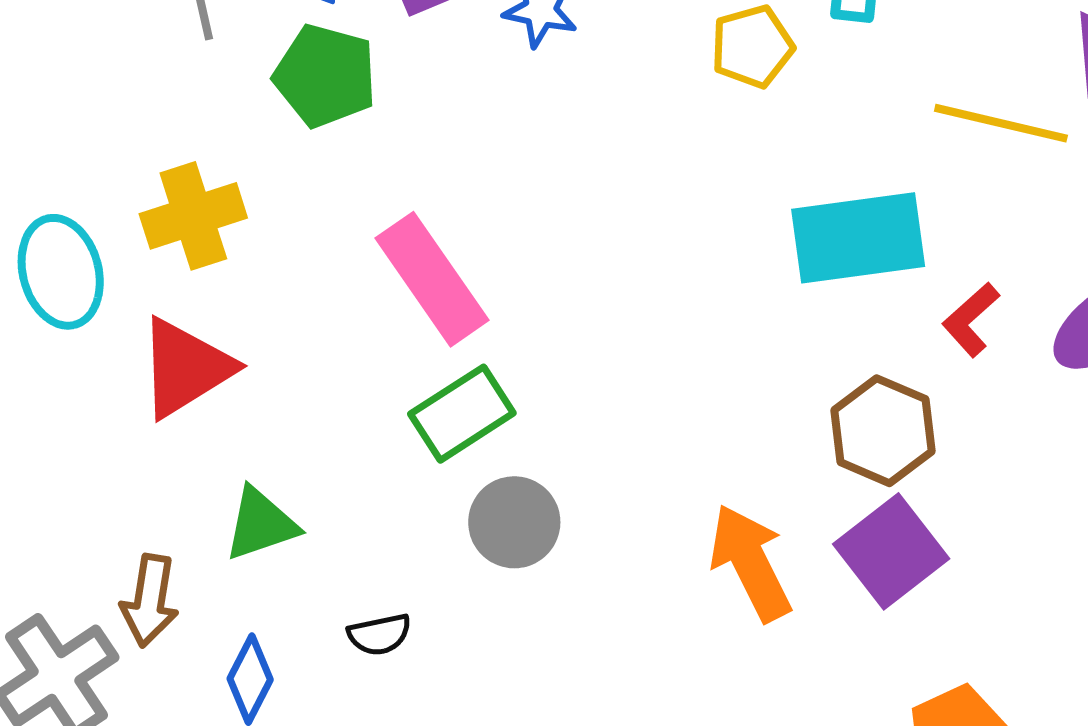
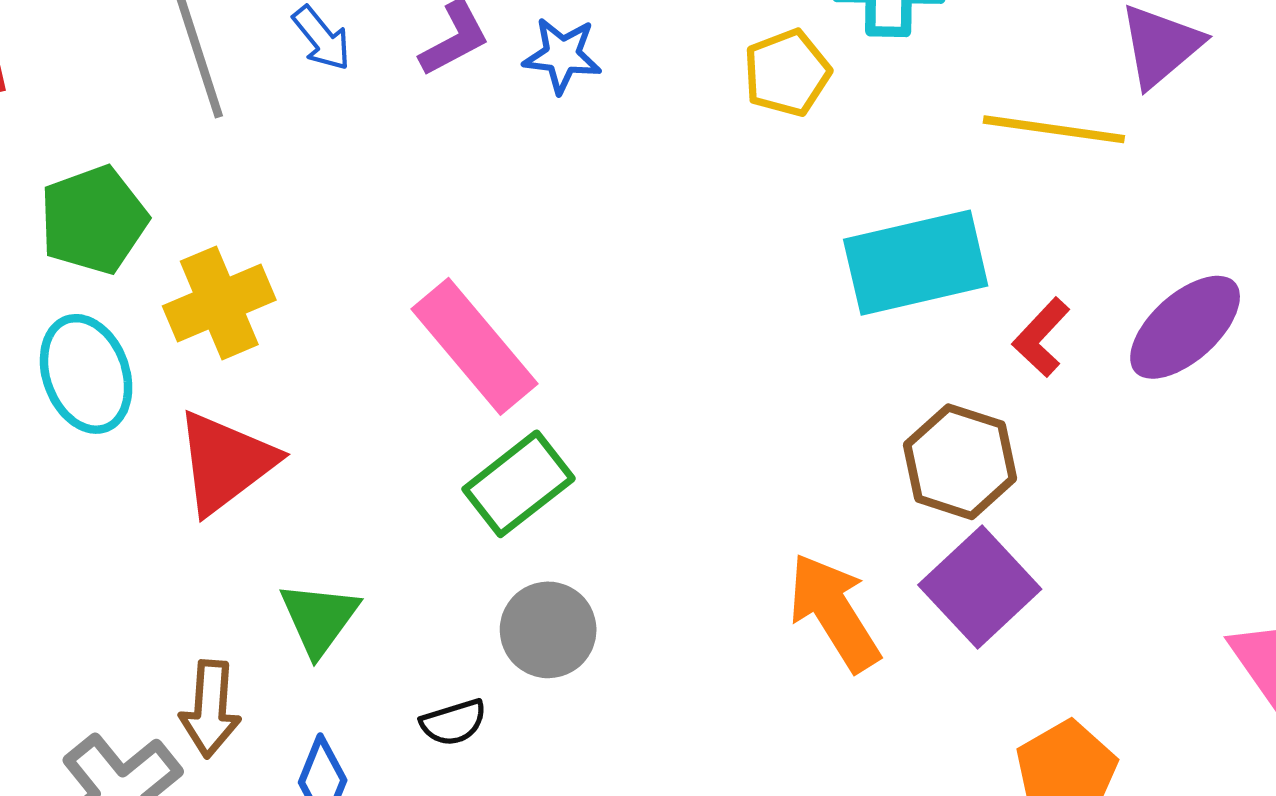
green pentagon: (325, 76) -> (93, 220), moved, turned -30
gray circle: (514, 522) -> (548, 630), moved
green triangle: (261, 524) -> (319, 618), turned -30

